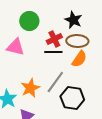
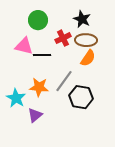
black line: (53, 52) -> (42, 55), moved
orange star: (30, 88) -> (39, 87), turned 30

